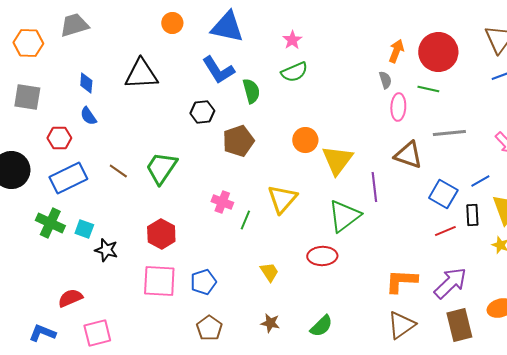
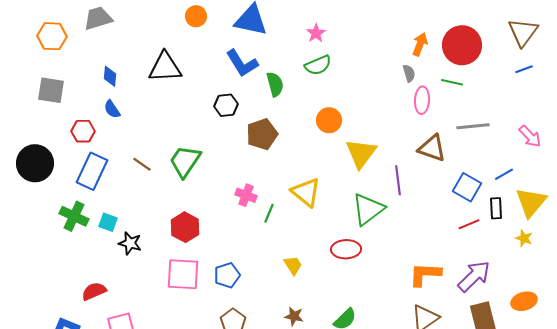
orange circle: (305, 140) -> (329, 120), moved
blue rectangle: (68, 178) -> (92, 171), turned -39
yellow triangle: (282, 199) -> (306, 192), turned -32

